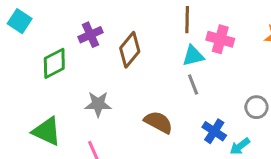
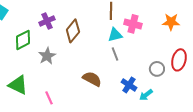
gray star: (98, 104) -> (47, 56), moved, turned -30

